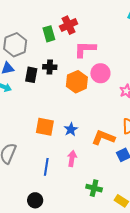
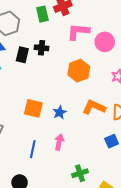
pink circle: (100, 73) -> (105, 42), moved
orange hexagon: (77, 82) -> (79, 71), moved
orange L-shape: (103, 138) -> (94, 107), moved
green cross: (94, 188) -> (80, 173), turned -35

